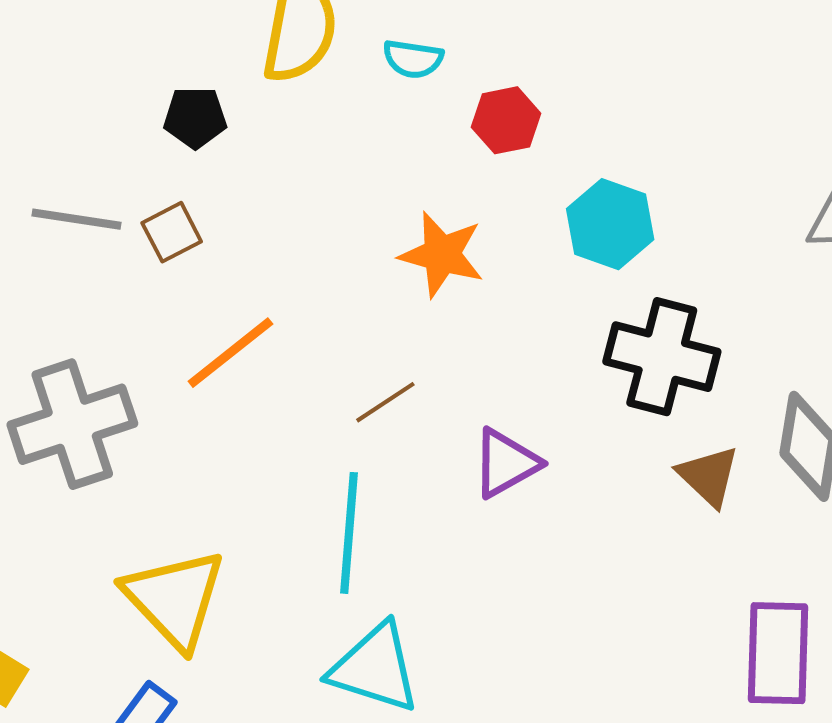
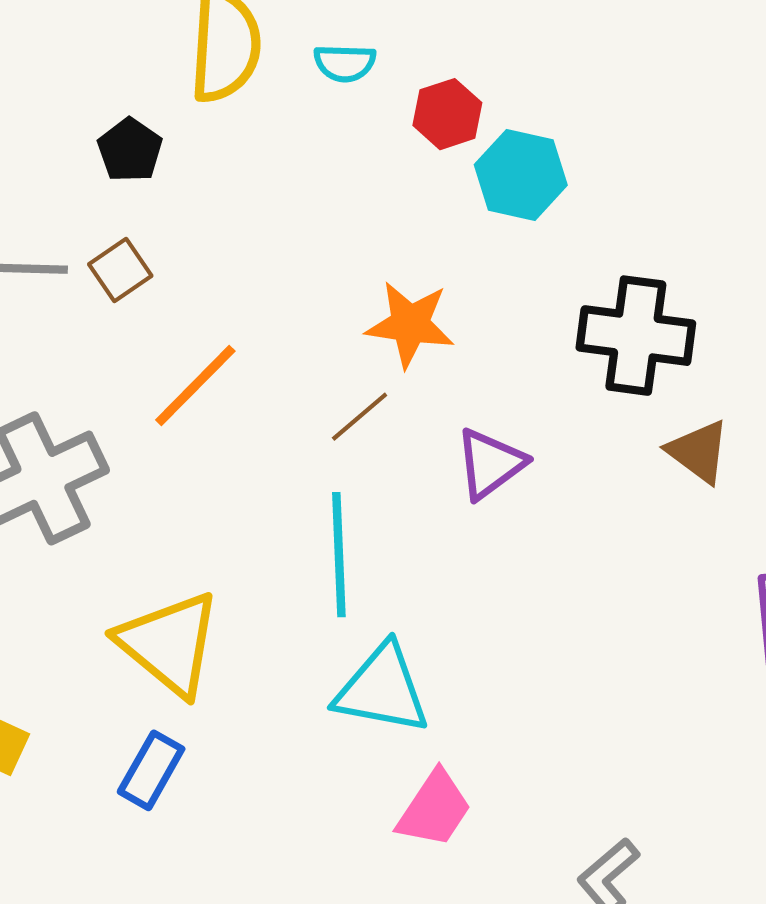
black pentagon: (195, 117) -> (130, 150), turned -30
cyan hexagon: (610, 224) -> (521, 175), moved
orange star: (442, 254) -> (410, 324), moved

